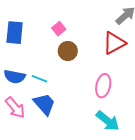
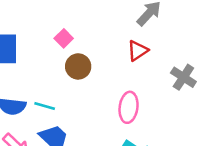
red triangle: (114, 43) -> (138, 51), size x0.7

